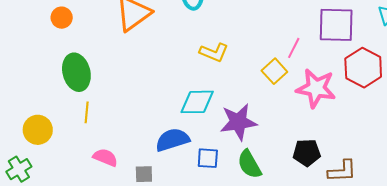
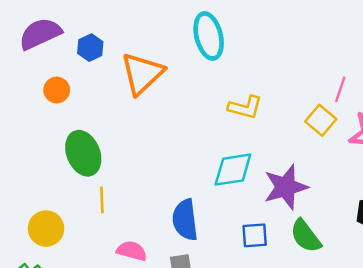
blue semicircle: (172, 140) -> (185, 220), moved, turned -72

